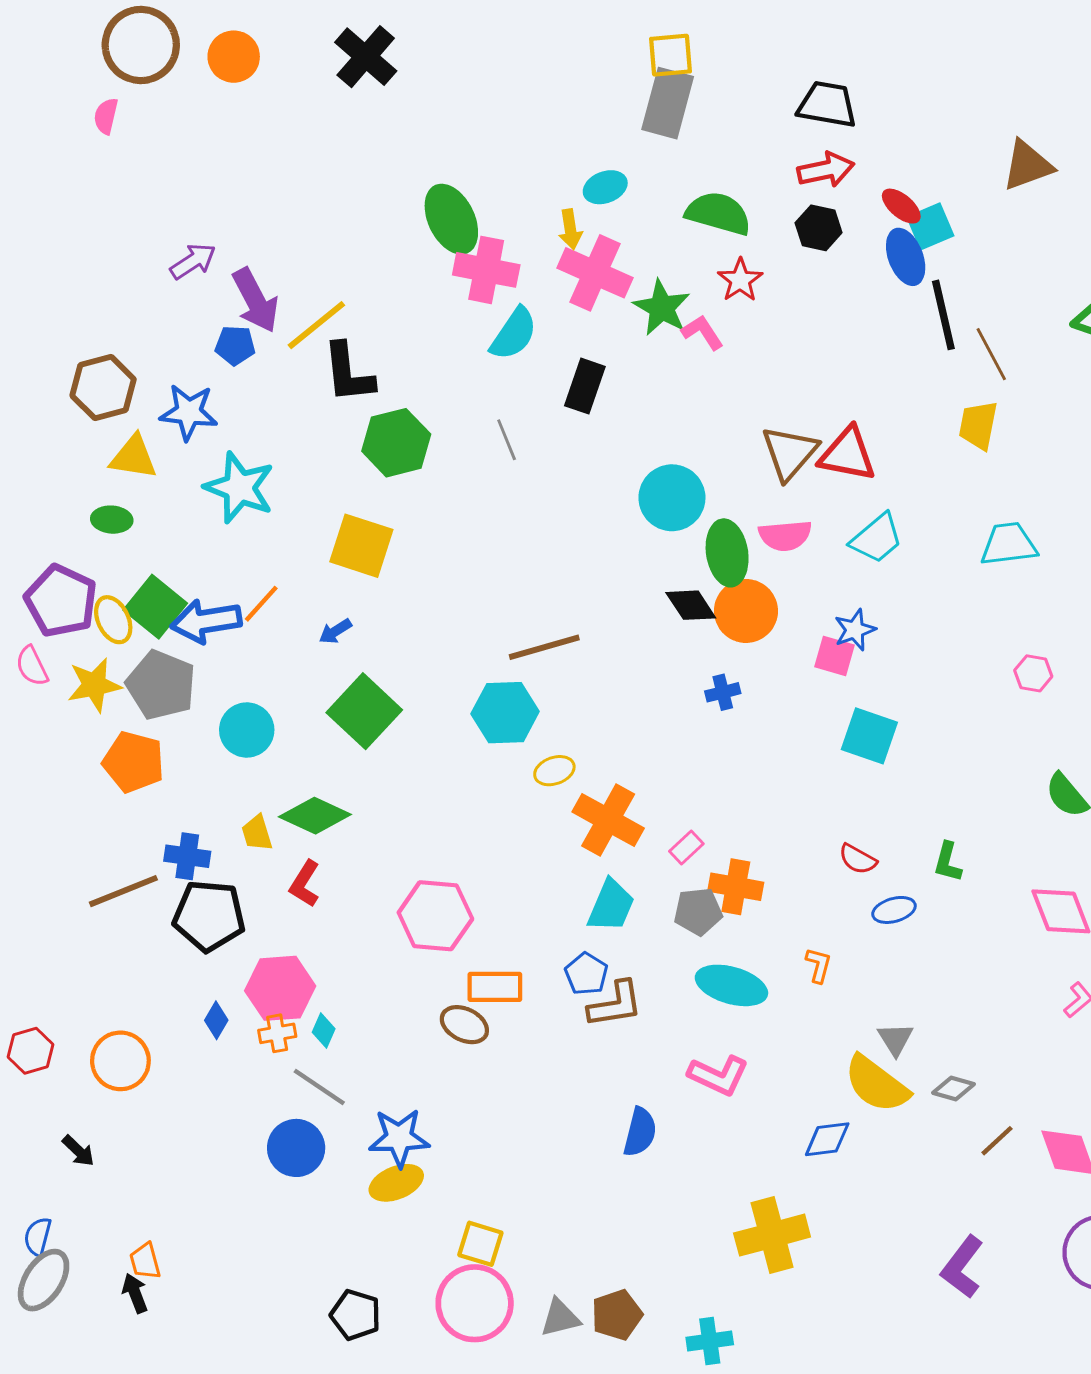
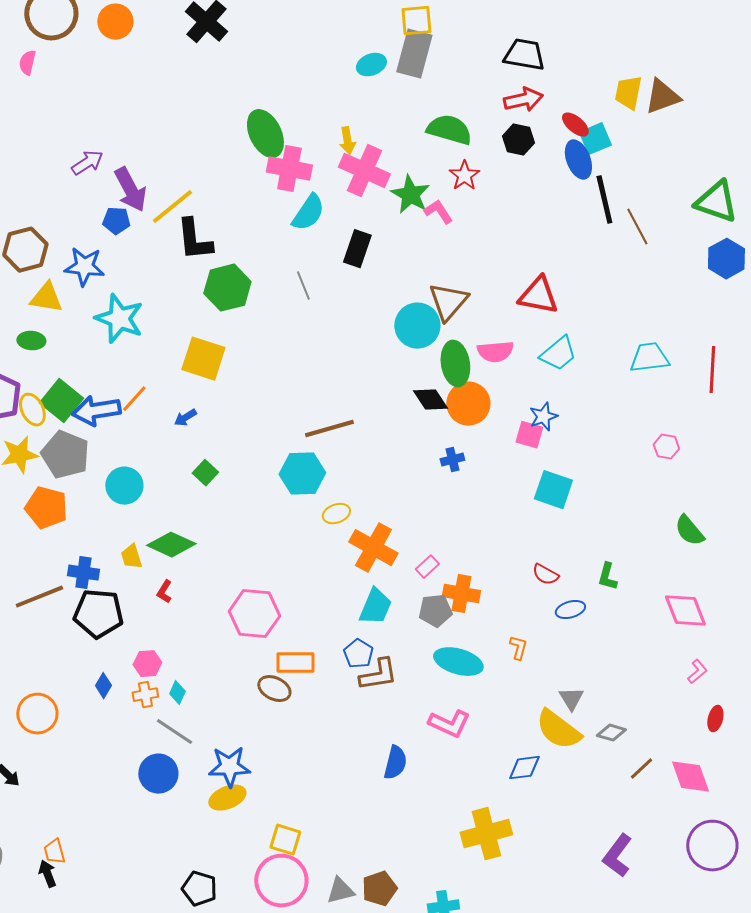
cyan ellipse: (605, 187) -> (371, 65), moved
yellow trapezoid: (978, 425) -> (628, 93), moved
brown triangle: (790, 453) -> (448, 302), moved
green square: (364, 711) -> (205, 473), size x0.5
red L-shape: (305, 884) -> (164, 592), size x0.7
pink hexagon: (280, 988) -> (147, 664), size x0.6

